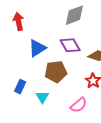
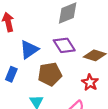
blue rectangle: (20, 87) -> (11, 74), moved

